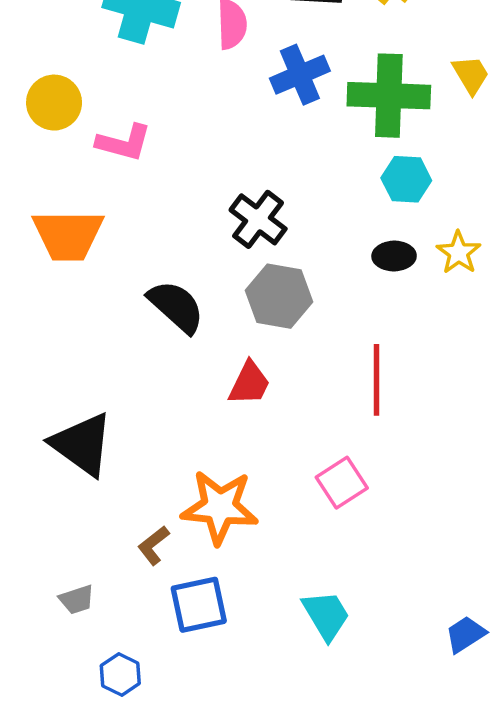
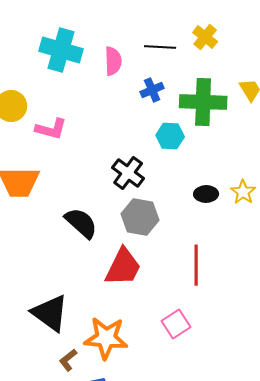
blue cross: (300, 75) -> (152, 90), size x0.7
cyan hexagon: (406, 179) -> (170, 136), moved
red trapezoid: (249, 383) -> (123, 267), size x1.5
black triangle: (82, 444) -> (50, 313), moved

